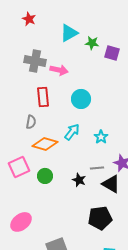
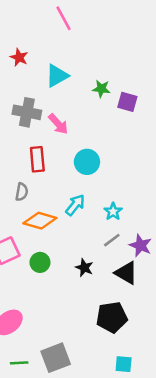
cyan triangle: (69, 33) -> (57, 76), moved
pink arrow: (59, 70) -> (58, 124), turned 36
gray line: (97, 168) -> (112, 240), moved, turned -32

